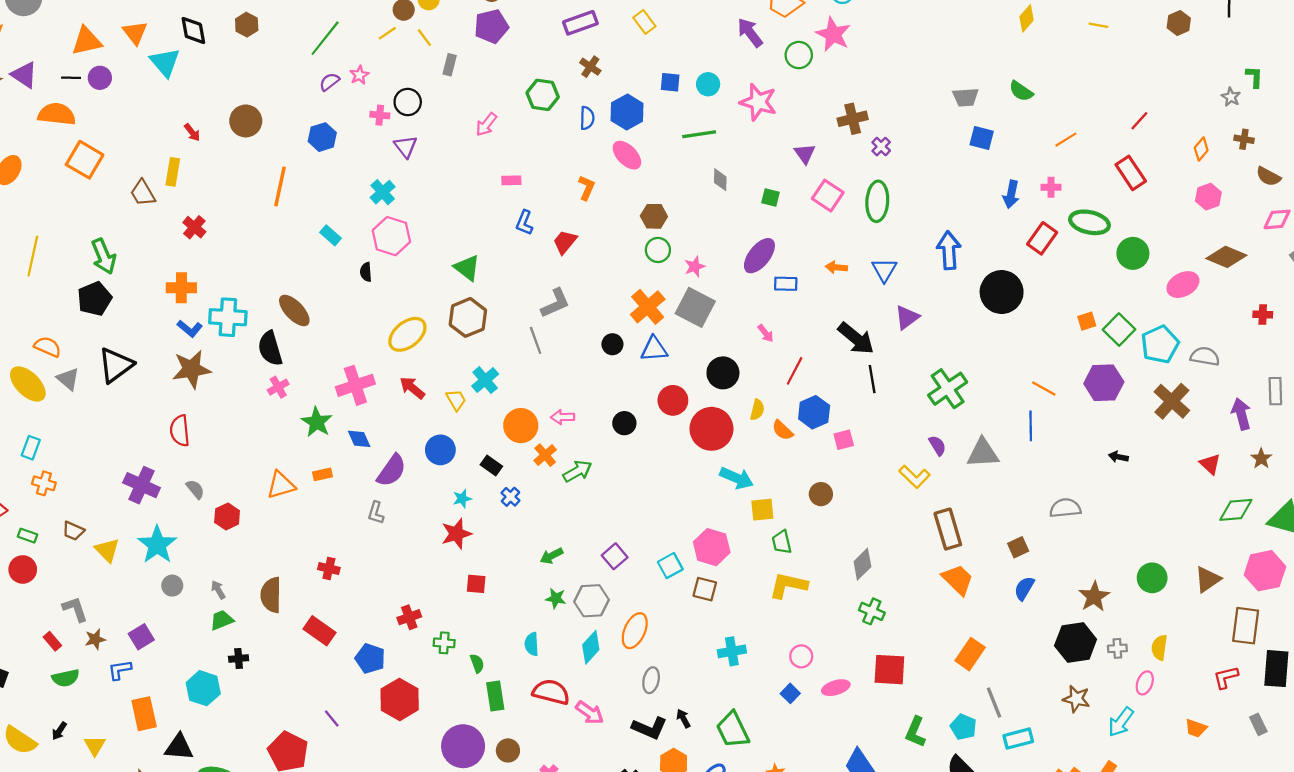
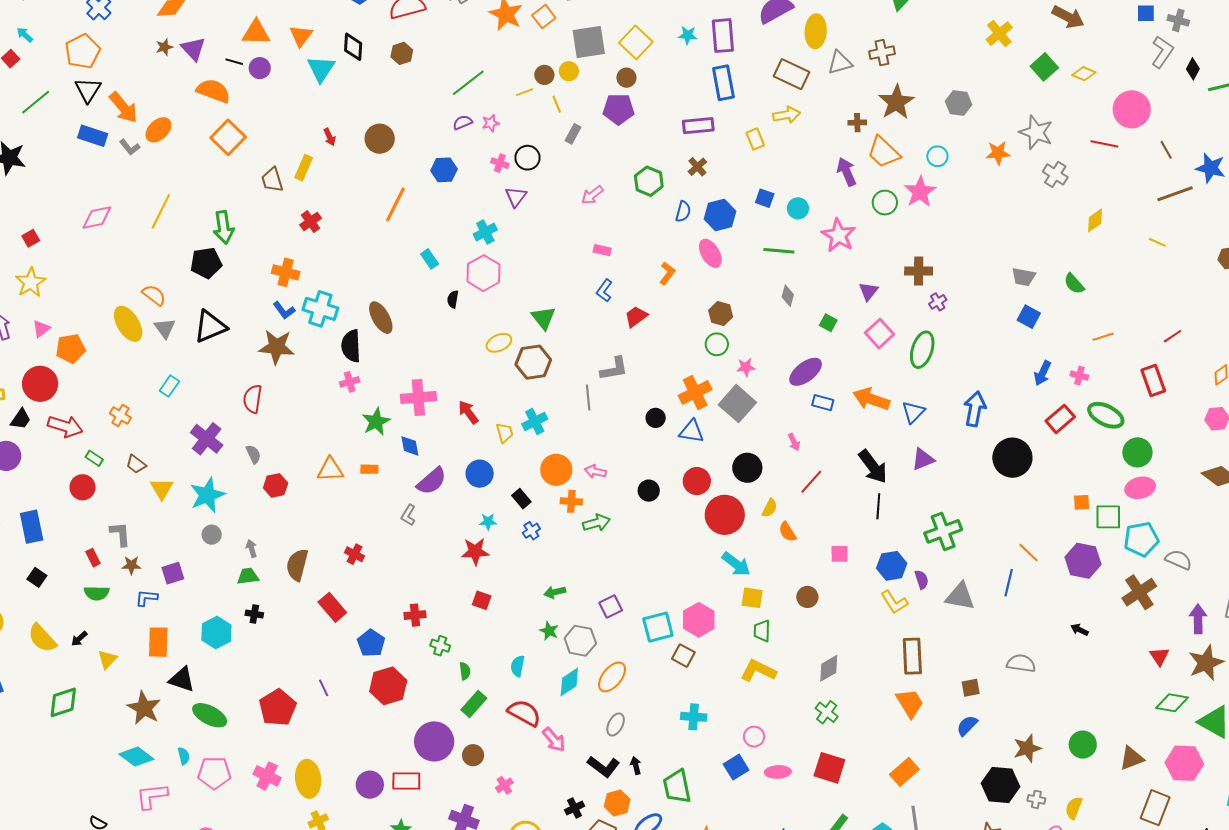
orange arrow: (836, 267) -> (871, 399), size x1.8
pink ellipse: (1183, 285) -> (1140, 488), moved
green square: (1119, 330) -> (1108, 517), turned 32
yellow ellipse: (407, 334) -> (499, 343), moved, size x0.7
blue hexagon: (814, 412) -> (892, 566), moved
cyan rectangle: (31, 448) -> (169, 386), moved
orange cross: (545, 455) -> (571, 501), turned 30
brown star: (1261, 458) -> (1206, 663), size x1.8
cyan square: (670, 566) -> (658, 627), size x1.4
blue square: (790, 693) -> (736, 767), size x1.4
green rectangle: (495, 696) -> (474, 704), turned 36

